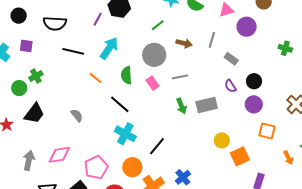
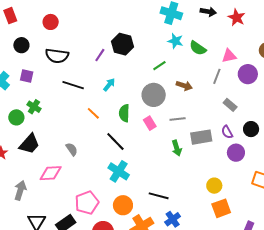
gray line: (212, 40) -> (217, 76), moved
cyan arrow: (109, 48) -> (109, 85), size x0.6
green cross: (36, 76) -> (34, 107), turned -32
purple circle: (254, 104) -> (236, 153), moved
gray rectangle: (207, 105) -> (201, 137), moved
black line: (157, 146) -> (159, 196), moved, turned 60
pink diamond: (59, 155) -> (51, 173), moved
orange square: (240, 156) -> (221, 208), moved

